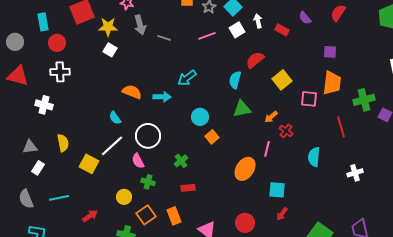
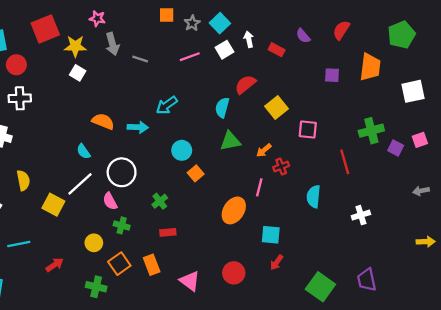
orange trapezoid: (332, 83) -> (370, 67), moved
red cross: (286, 131) -> (281, 167), turned 32

